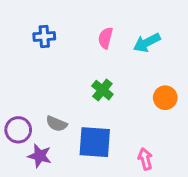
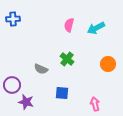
blue cross: (44, 36) -> (13, 19), moved
gray semicircle: (56, 124) -> (41, 69), moved
blue square: (95, 142) -> (62, 93), size x0.6

